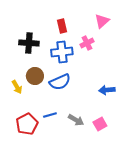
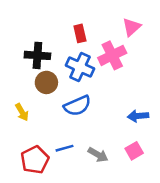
pink cross: (87, 43) -> (112, 55), size x1.5
blue cross: (62, 52) -> (80, 67), turned 30
brown circle: (35, 76) -> (46, 82), moved
pink square: (100, 124) -> (134, 151), moved

